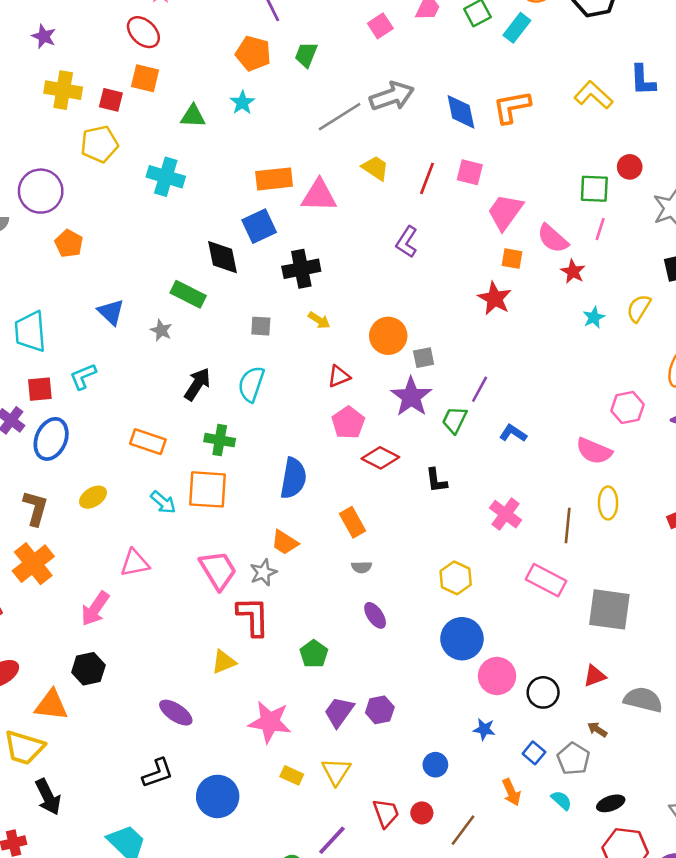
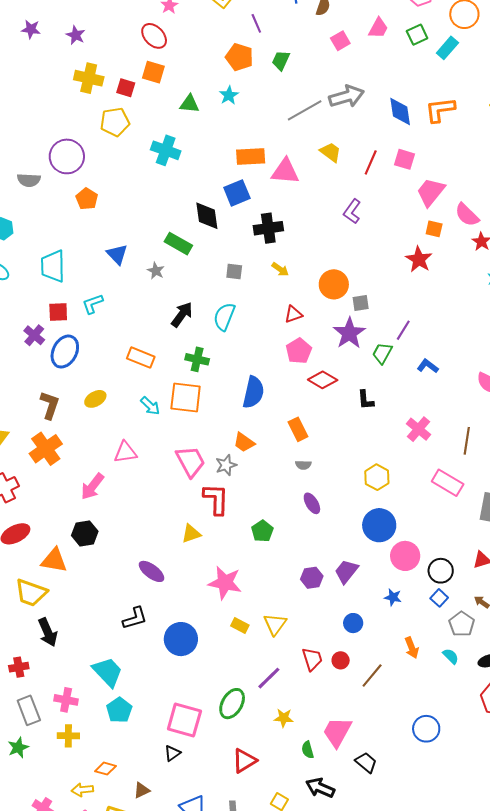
purple trapezoid: (339, 712) -> (346, 571), moved
blue square: (534, 753) -> (439, 598), moved

